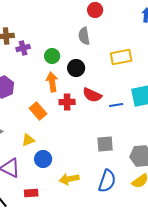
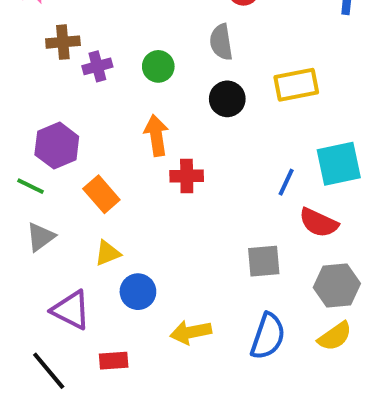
green circle: (52, 56) -> (158, 66), moved
black circle: (76, 68) -> (227, 99), moved
red semicircle: (92, 95) -> (319, 223), moved
blue line: (116, 105) -> (286, 182), turned -56
orange rectangle: (38, 111) -> (101, 194), moved

